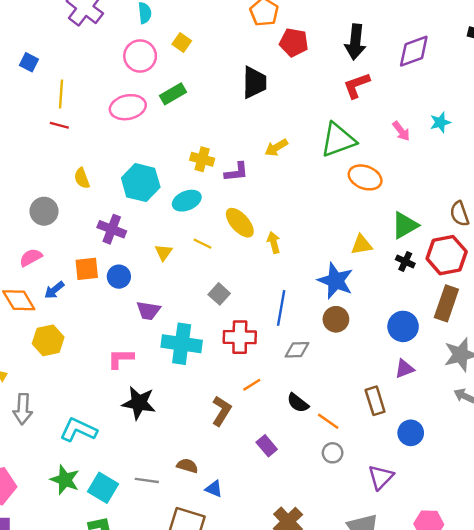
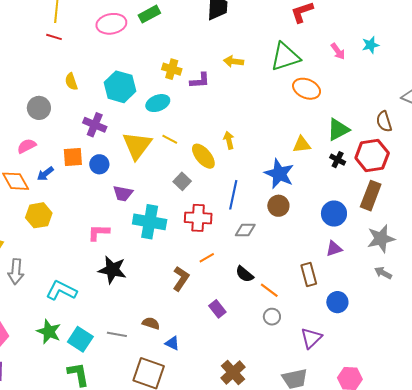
yellow arrow: (276, 147) -> (234, 61), turned 36
yellow ellipse: (240, 223) -> (203, 156), moved
yellow triangle: (164, 252) -> (137, 145), size x2.0

